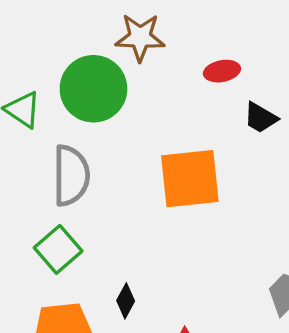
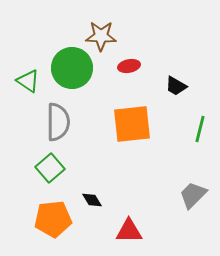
red ellipse: (222, 71) -> (129, 66), moved
black diamond: (126, 301) -> (92, 200), turned -60

